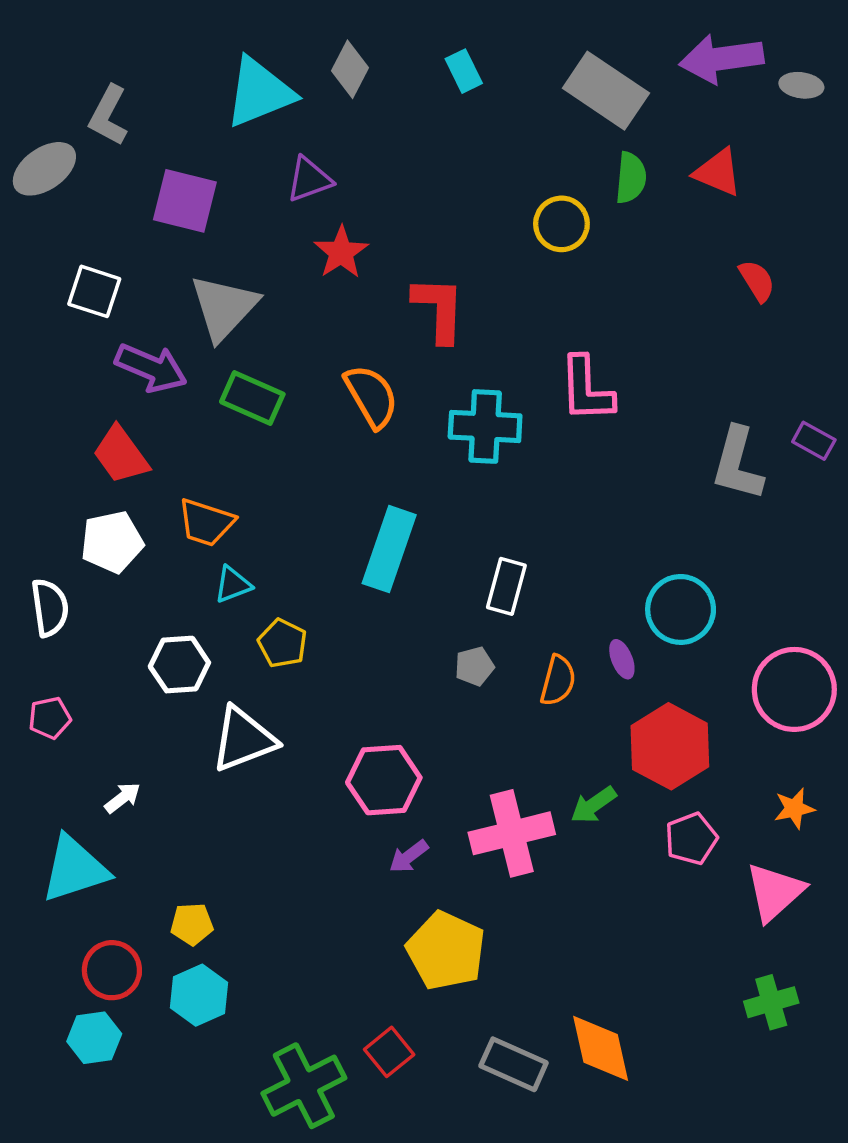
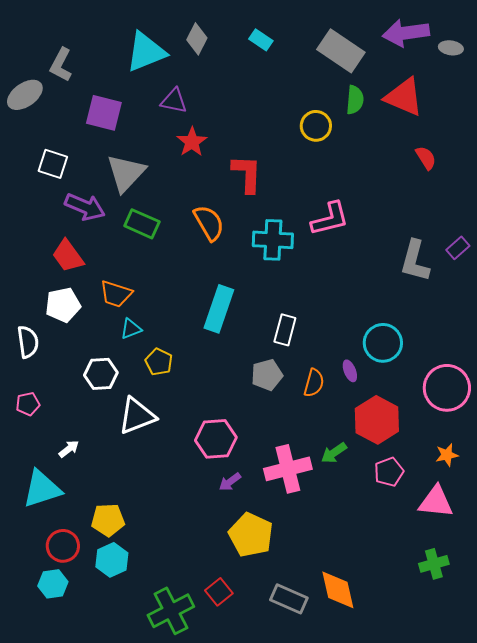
cyan rectangle: (464, 71) -> (261, 40), turned -30
red triangle: (718, 172) -> (404, 97), size x1.4
purple triangle: (309, 179) -> (174, 101), turned 32
pink L-shape: (586, 389) -> (330, 219), turned -102
purple rectangle: (814, 441) -> (458, 248), turned -70
gray pentagon: (474, 666) -> (267, 375), size x1.4
pink triangle: (775, 892) -> (436, 502), turned 48
yellow pentagon: (192, 924) -> (108, 520), size x1.4

